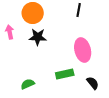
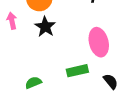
black star: (38, 37) -> (45, 27), turned 30

